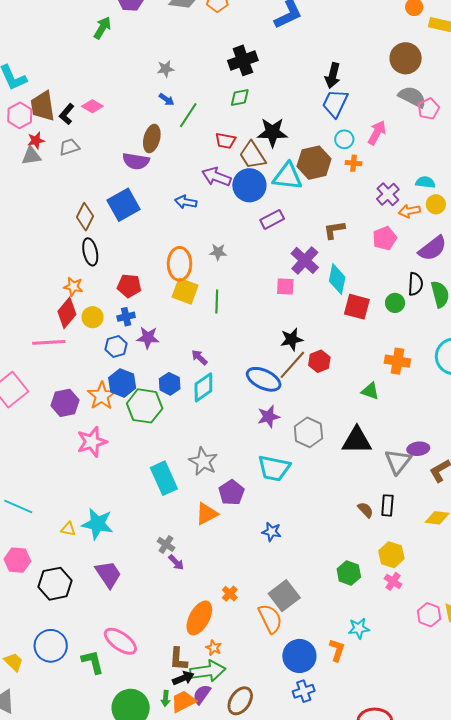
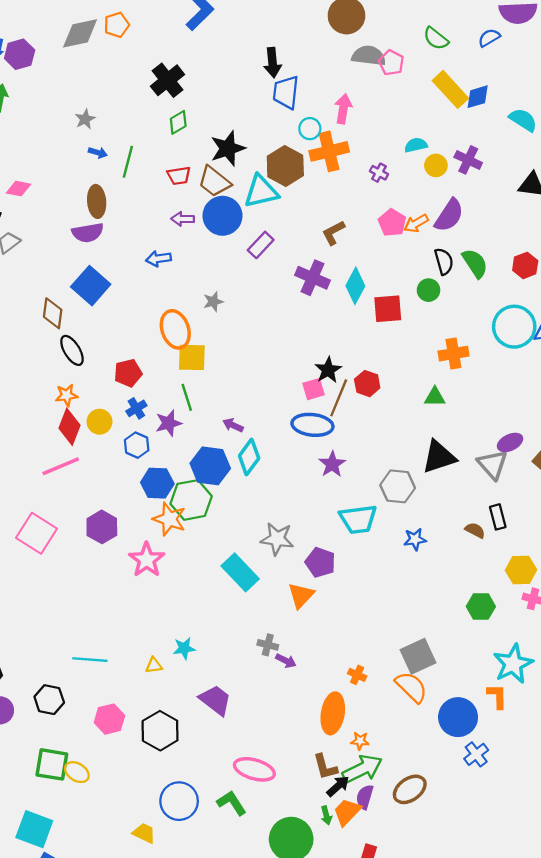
orange cross: (354, 163) -> (329, 151), size x2.0
purple arrow: (216, 177) -> (183, 219), size x0.7
purple cross: (388, 194) -> (379, 173), size x0.7
orange arrow: (409, 211) -> (416, 223), moved
cyan diamond: (337, 279) -> (355, 286), turned 36
pink square: (285, 287) -> (314, 389), moved
green line: (217, 301) -> (187, 397), moved
blue hexagon: (170, 384) -> (210, 466), size x1.5
orange star: (102, 396) -> (169, 519), moved
gray hexagon: (308, 432) -> (398, 486), moved
cyan star: (97, 524) -> (184, 648), size x0.6
blue star: (272, 532) -> (415, 539), moved
gray square: (284, 596) -> (418, 656), turned 32
cyan star: (359, 628) -> (513, 664), size x1.6
brown ellipse: (240, 701) -> (410, 789), turned 40

